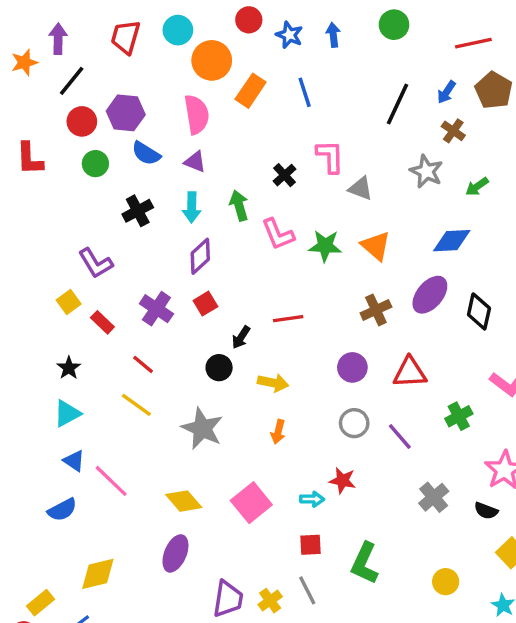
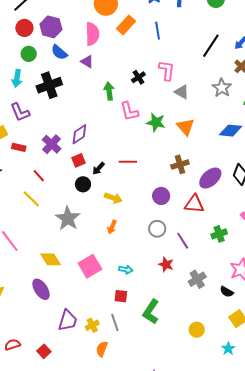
cyan arrow: (192, 207) -> (17, 78), moved
black cross: (138, 211) -> (49, 85), size x1.4
purple diamond: (200, 256) -> (79, 134), moved
purple ellipse: (430, 295) -> (210, 178), moved
red square: (205, 304) -> (78, 160), moved
red rectangle: (102, 322) -> (19, 147), turned -40
red star: (342, 481) -> (166, 264), moved
purple ellipse: (175, 553) -> (41, 289), turned -65

